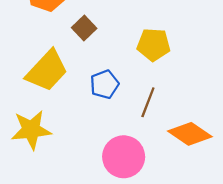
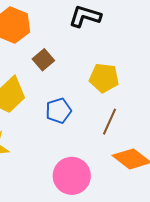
brown line: (148, 102) -> (110, 122), moved

